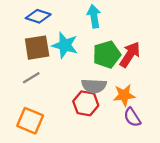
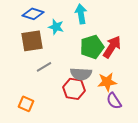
cyan star: (65, 45) -> (56, 27), moved, size x0.7
gray line: (31, 78) -> (44, 67), moved
orange square: (30, 121) -> (26, 104), size x0.7

